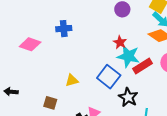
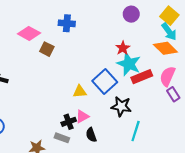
yellow triangle: (72, 80) -> (80, 91), moved
black star: (128, 97) -> (121, 106), turned -30
brown square: (50, 103) -> (47, 49), moved

